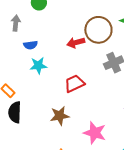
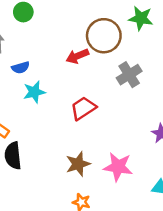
brown star: (60, 116) -> (78, 164), moved

